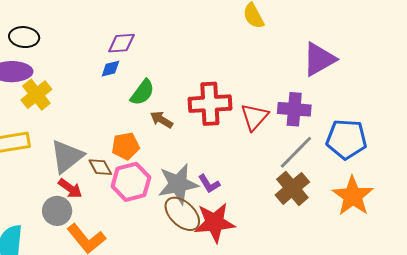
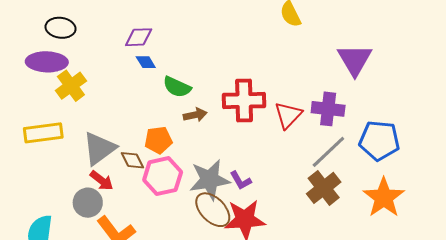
purple diamond: (121, 43) -> (139, 37), moved
purple triangle: (319, 59) -> (355, 60), turned -33
blue diamond: (110, 69) -> (146, 62), turned 70
green semicircle: (142, 92) -> (177, 87), turned 76
brown arrow: (161, 120) -> (195, 115), turned 135

